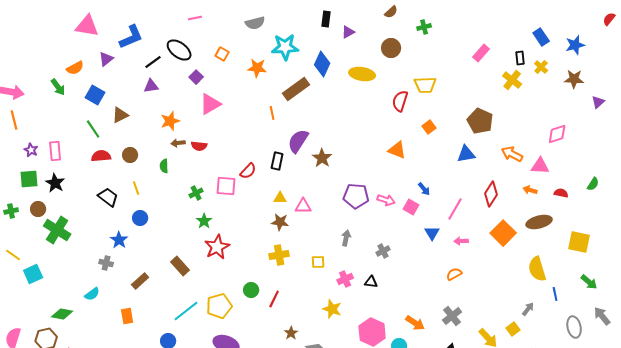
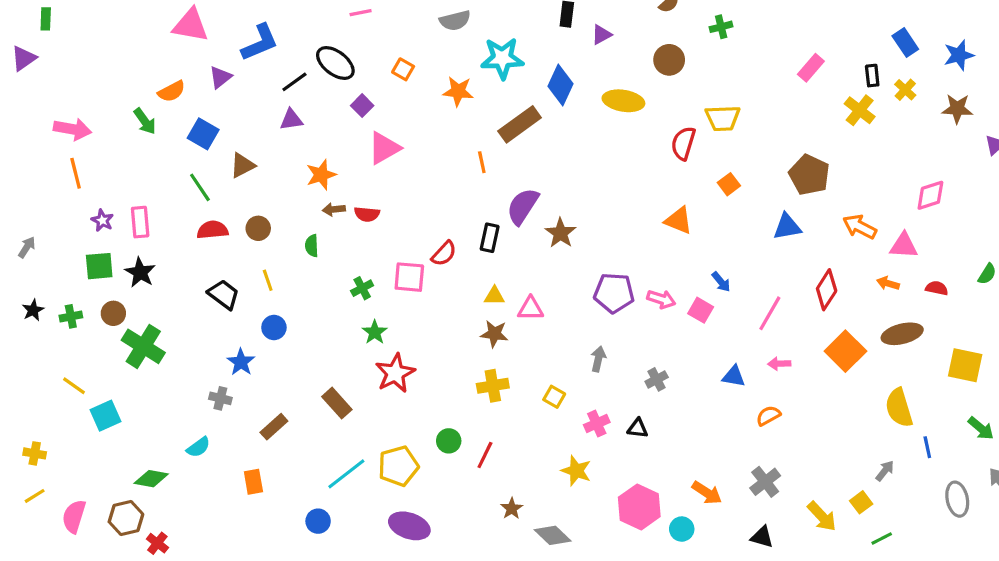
blue triangle: (432, 233) -> (734, 376), moved, turned -49
yellow square: (318, 262) -> (554, 397), turned 32

